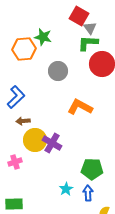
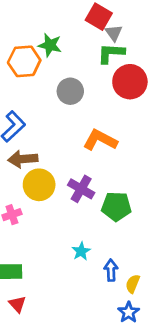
brown arrow: (23, 121) -> (23, 159), size x1.5
purple cross: (52, 143) -> (81, 189), moved
green pentagon: (92, 169) -> (116, 206), moved
blue arrow: (88, 193) -> (111, 270), moved

